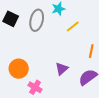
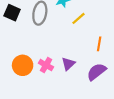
pink cross: (35, 87) -> (46, 65), moved

